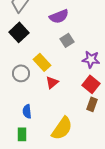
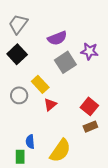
gray square: (67, 40) -> (65, 62), size x1.5
purple star: (91, 59) -> (89, 51), moved
brown rectangle: (92, 104) -> (90, 127), turned 48
blue semicircle: (27, 111) -> (30, 142), moved

